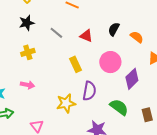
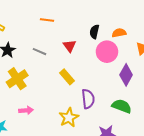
red triangle: (86, 36) -> (69, 46), turned 48
orange semicircle: (137, 37) -> (119, 33), turned -32
yellow cross: (28, 52) -> (17, 79), size x1.5
pink circle: (110, 62) -> (107, 52), moved

